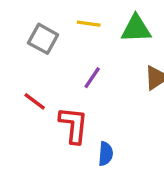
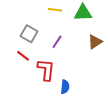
gray square: (43, 39) -> (29, 34), moved

